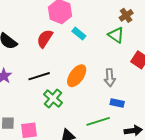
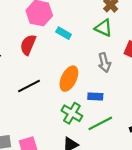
gray arrow: (110, 78) -> (104, 63), moved
green cross: (53, 98) -> (72, 113), moved
blue rectangle: (117, 103) -> (95, 96), moved

